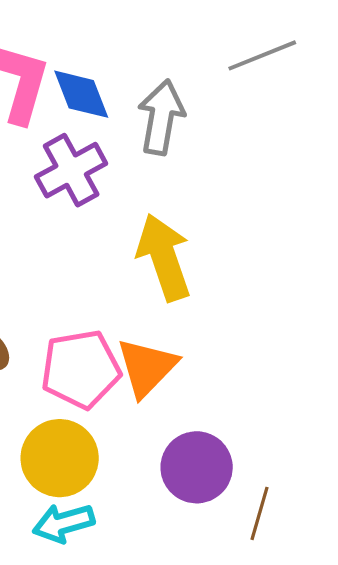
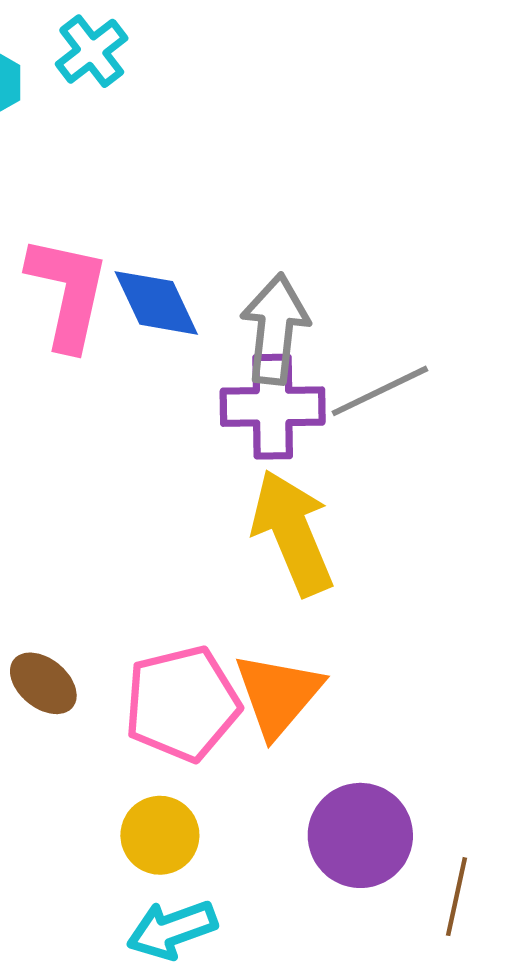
gray line: (262, 55) -> (380, 391), moved
purple cross: (71, 170) -> (273, 407), moved, turned 32
yellow circle: (60, 458) -> (160, 835), size x0.7

